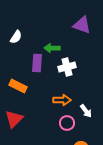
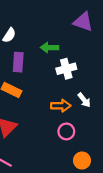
purple rectangle: (37, 63) -> (18, 62), moved
white arrow: (86, 111) -> (84, 100), moved

